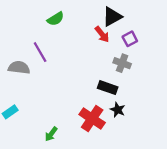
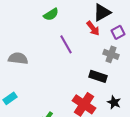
purple line: (40, 52) -> (66, 44), moved
black star: (118, 110) -> (114, 102), moved

